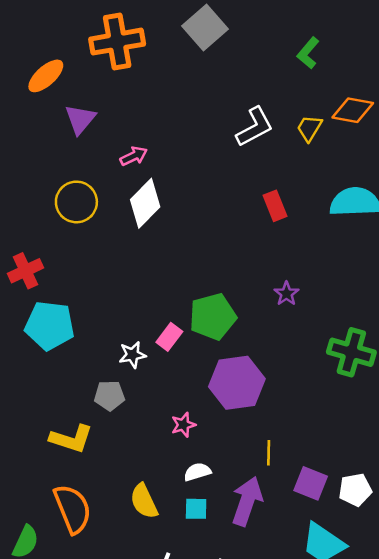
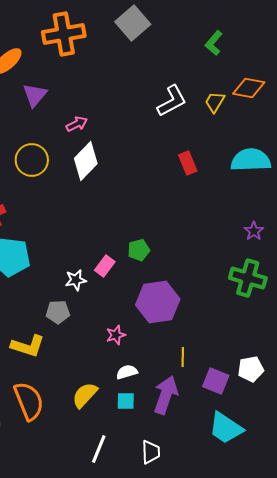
purple star: (286, 294) -> (254, 231), moved
green pentagon: (213, 317) -> (139, 250), size x0.6
white pentagon: (355, 490) -> (251, 369), moved
yellow semicircle: (144, 501) -> (85, 395), turned 68

